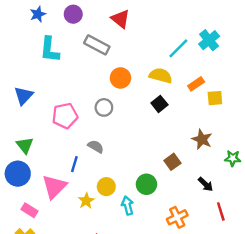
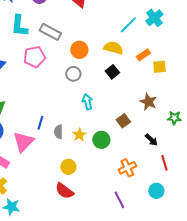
gray rectangle: (97, 45) -> (50, 32), moved
gray circle: (104, 107) -> (73, 74), moved
pink pentagon: (65, 116) -> (34, 57), moved
gray semicircle: (96, 146) -> (58, 132), moved, turned -120
yellow circle: (106, 187) -> (68, 167), moved
yellow star: (86, 201) -> (79, 135), moved
cyan arrow: (128, 206) -> (87, 102), moved

